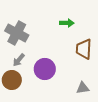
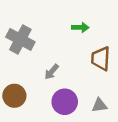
gray arrow: (19, 60) -> (52, 72), moved
purple circle: (45, 69) -> (65, 102), moved

